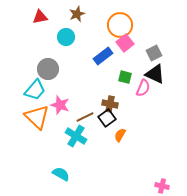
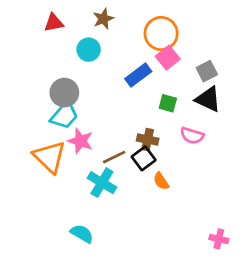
pink semicircle: (143, 88) -> (192, 136), moved, turned 84
cyan trapezoid: (35, 90) -> (64, 115), moved
orange semicircle: (120, 135) -> (161, 181), turned -64
pink cross: (162, 186) -> (219, 239), moved

